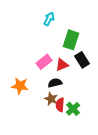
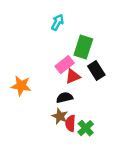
pink rectangle: (44, 62) -> (65, 65), moved
orange star: (20, 86) -> (21, 86), moved

